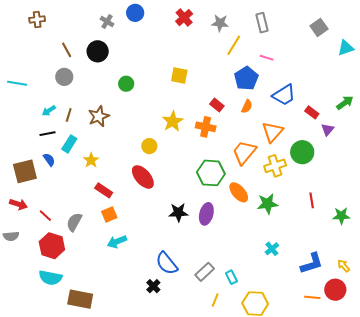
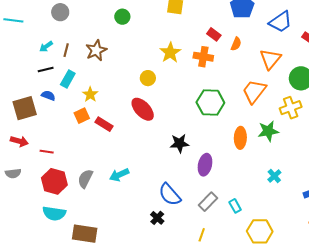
orange semicircle: (247, 106) -> (236, 44), moved
orange trapezoid: (244, 152) -> (254, 91), moved
blue semicircle: (49, 160) -> (48, 96), turned -32
yellow cross: (275, 166) -> (291, 108), moved
orange ellipse: (239, 192) -> (240, 138), moved, turned 45
purple ellipse: (206, 214) -> (205, 165), moved
orange square: (109, 215) -> (82, 116), moved
red line: (45, 216) -> (47, 152), turned -32
gray semicircle: (74, 222) -> (85, 179), moved
yellow line: (215, 300) -> (202, 235), moved

